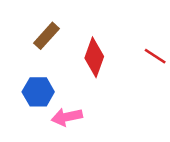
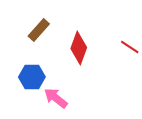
pink arrow: (67, 117) -> (56, 98), turned 50

